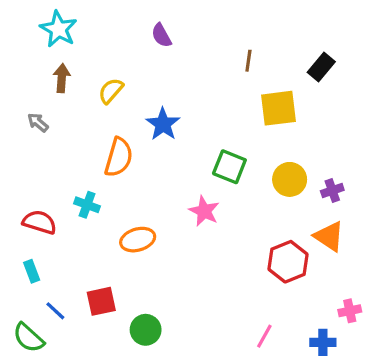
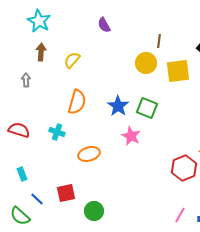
gray arrow: (38, 122) -> (26, 80), turned 48
blue star: (163, 124) -> (118, 106), moved
yellow circle: (290, 179) -> (146, 63), moved
red semicircle: (40, 222) -> (19, 130), moved
pink line: (264, 336) -> (180, 215), moved

